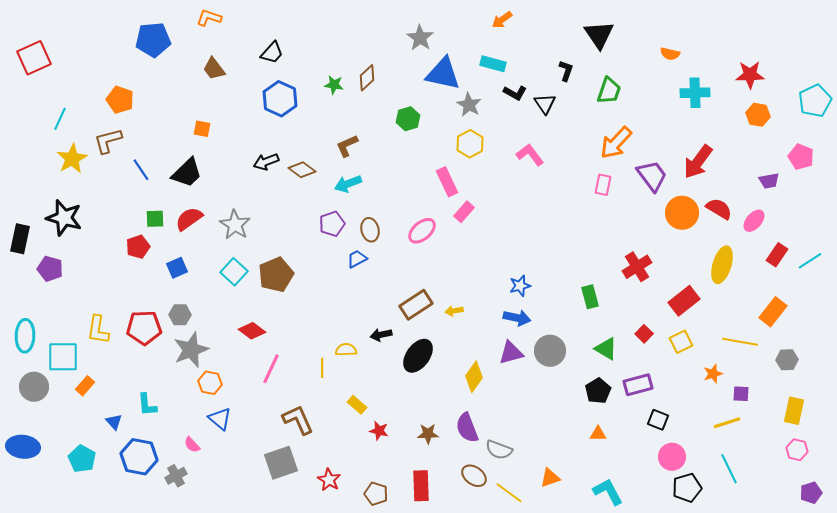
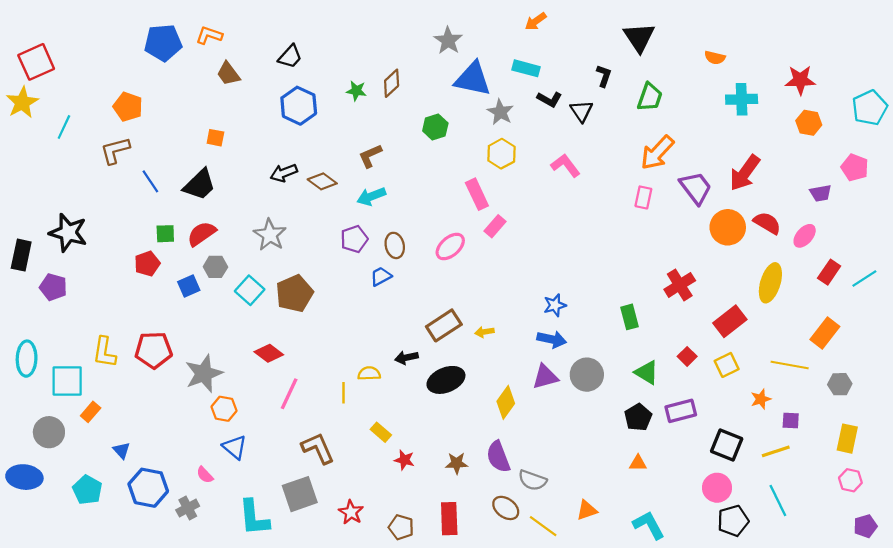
orange L-shape: (209, 18) -> (209, 35), moved
yellow star: (72, 159) -> (22, 102), moved
gray star: (235, 225) -> (270, 235), moved
gray hexagon: (180, 315) -> (215, 267), moved
black ellipse: (418, 356) -> (446, 380), turned 32
gray circle: (34, 387) -> (49, 432), moved
cyan L-shape: (147, 405) -> (254, 518), moved, size x1.5
black square: (658, 420) -> (727, 445), moved, size x1.4

